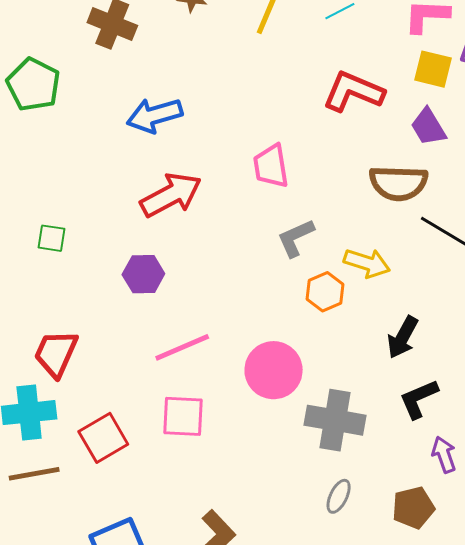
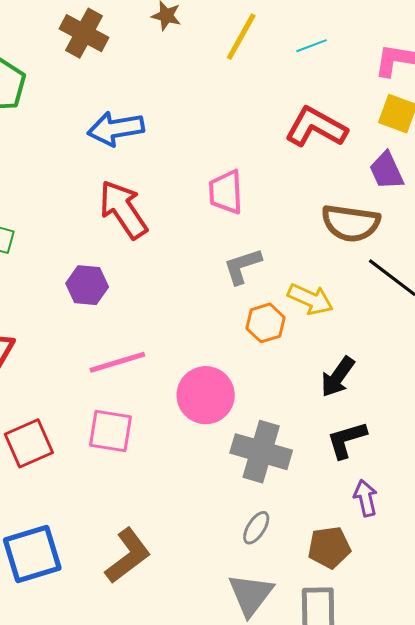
red arrow: (171, 195) -> (123, 210), turned -102

